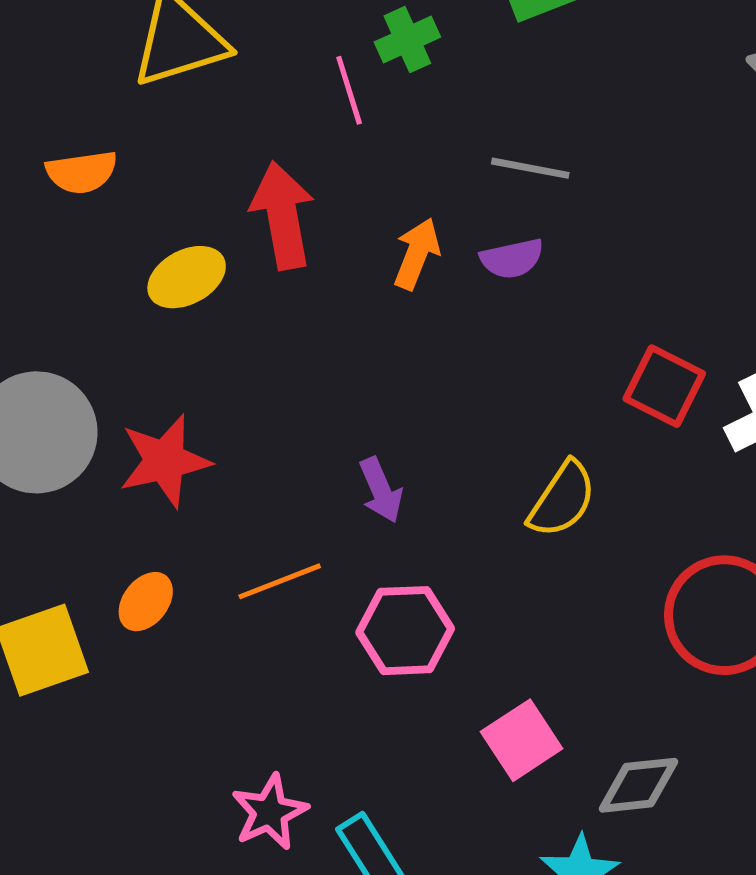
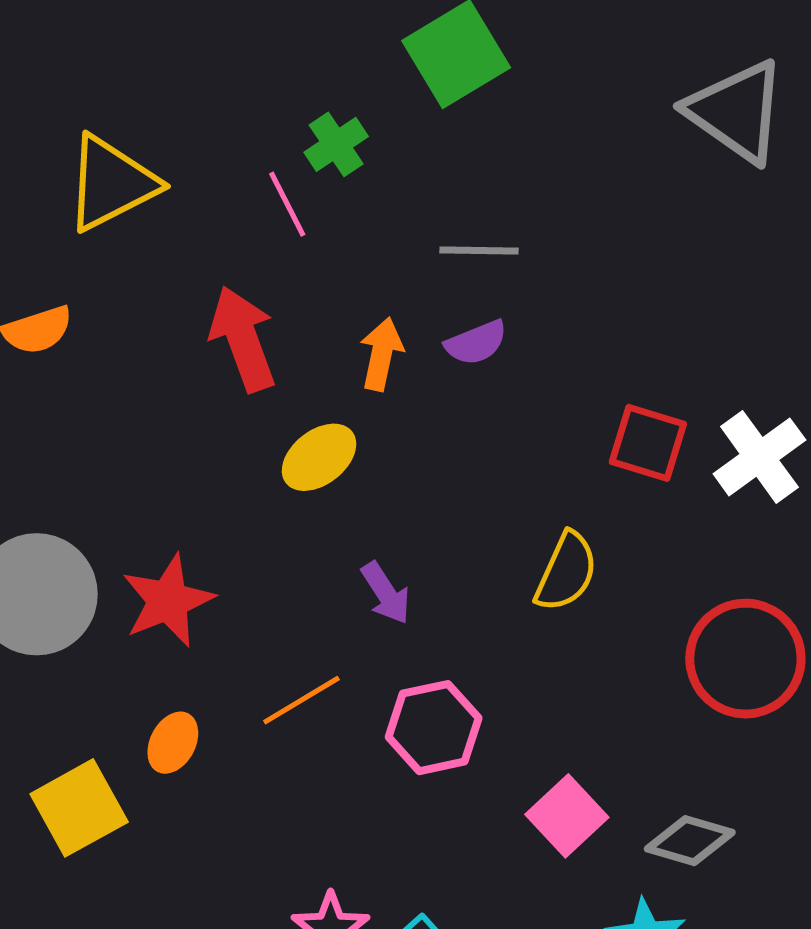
yellow ellipse: (187, 277) -> (319, 457), moved
gray diamond: (639, 785) -> (690, 841), turned 32

